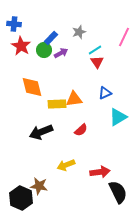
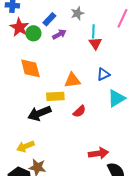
green circle: (44, 50) -> (33, 33), moved
cyan line: (95, 50) -> (93, 31), turned -56
yellow rectangle: (57, 104) -> (55, 96), moved
yellow arrow: (66, 165) -> (25, 146), moved

